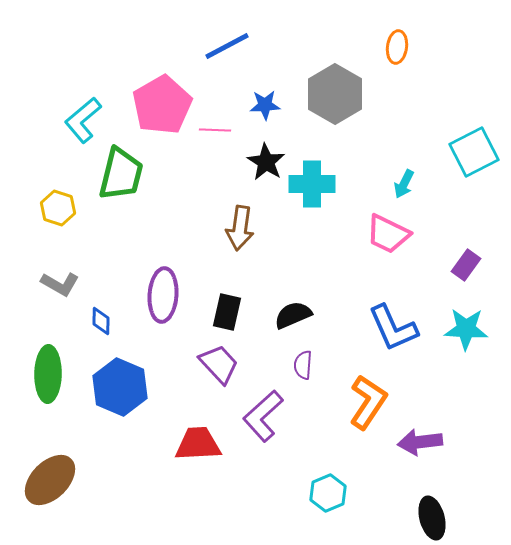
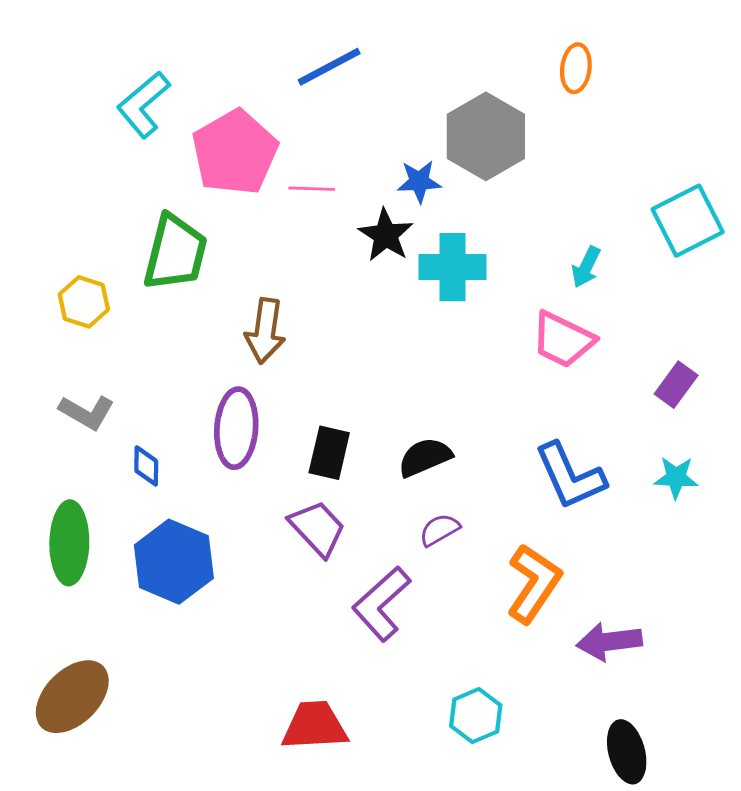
blue star: (265, 105) -> (419, 181), moved
cyan L-shape: (83, 120) -> (143, 104), moved
brown arrow: (240, 228) -> (265, 331), moved
cyan star: (466, 329) -> (676, 478), size x0.7
purple semicircle: (303, 365) -> (439, 530), turned 56
red trapezoid: (198, 444) -> (315, 726), moved

